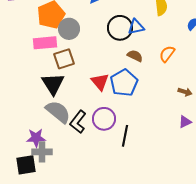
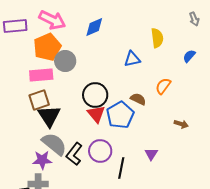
black circle: (120, 28) -> (95, 95), moved
brown semicircle: (135, 56) -> (138, 99), moved
brown square: (64, 59) -> (39, 100), moved
purple triangle: (185, 122) -> (151, 154), moved, turned -32
purple star: (36, 138) -> (42, 160), moved

